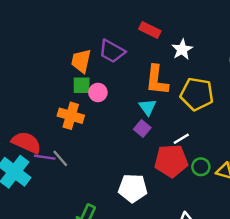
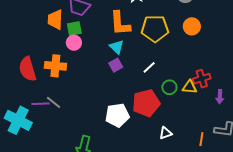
green square: (82, 85) -> (74, 29), moved
purple square: (142, 128) -> (116, 65), turned 32
red semicircle: (26, 143) -> (28, 69), moved, turned -120
red pentagon: (171, 161) -> (146, 103), moved

